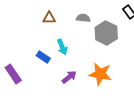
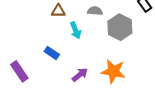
cyan arrow: (62, 47) -> (76, 30), moved

